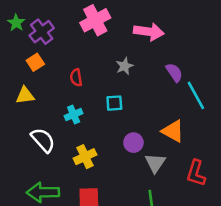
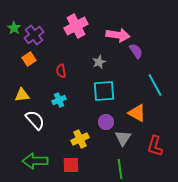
purple semicircle: (174, 72) -> (136, 51), moved
yellow triangle: (25, 95) -> (22, 95), moved
cyan square: (114, 103) -> (104, 91), moved, size x1.6
yellow cross: (85, 157) -> (80, 139), moved

